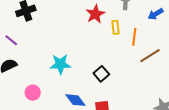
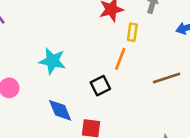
orange line: (134, 37) -> (120, 59), moved

